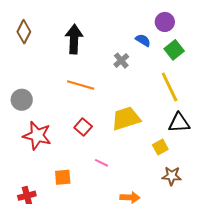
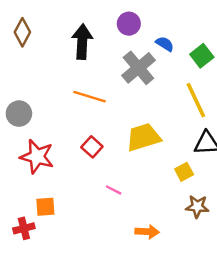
purple circle: (165, 22) -> (129, 24), moved
gray cross: (121, 61) -> (138, 68), size x1.8
orange square: (63, 177) -> (45, 207), moved

